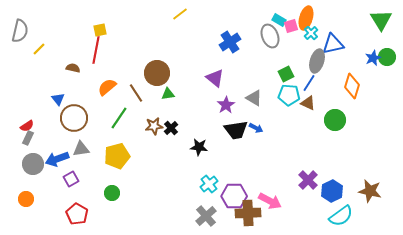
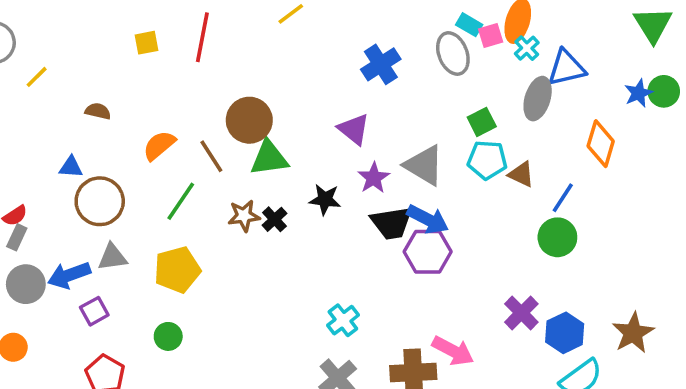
red line: (96, 50) -> (202, 37), moved
blue line: (309, 83) -> (563, 198), moved
green triangle: (168, 94) -> (269, 158), size x1.6
gray triangle: (254, 98) -> (424, 165), size x1.4
blue triangle: (58, 99) -> (71, 167), turned -48
green circle: (335, 120) -> (557, 237), moved
blue arrow: (256, 128) -> (428, 219), size x1.6
black star: (199, 147) -> (325, 199), moved
brown star: (370, 191) -> (633, 333), turned 30
purple hexagon: (234, 196) -> (428, 252), moved

